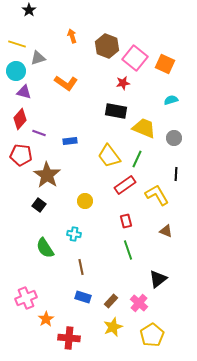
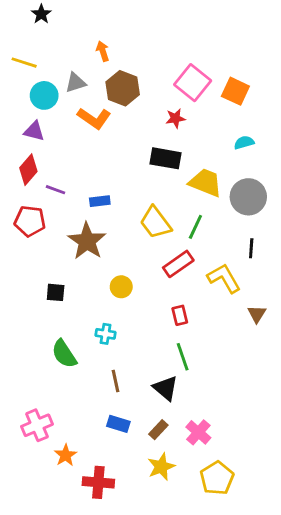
brown hexagon: (107, 46) -> (123, 88), moved
gray triangle: (38, 58) -> (76, 83), moved
cyan circle: (16, 71) -> (44, 95), moved
gray circle: (174, 138) -> (248, 197), size x1.6
brown star: (47, 175) -> (87, 241), moved
black square: (39, 205) -> (56, 292), turned -32
brown triangle: (166, 231) -> (257, 314), moved, turned 40
black triangle: (158, 279) -> (165, 388), moved, turned -42

